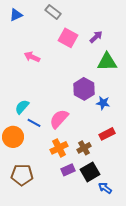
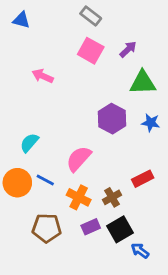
gray rectangle: (53, 12) -> (91, 16), moved
blue triangle: (16, 15) -> (21, 20), turned 40
blue star: (103, 103) -> (151, 123), moved
blue line: (34, 123) -> (45, 180), moved
orange cross: (59, 148) -> (79, 197), turned -36
brown pentagon: (22, 175) -> (47, 228), moved

